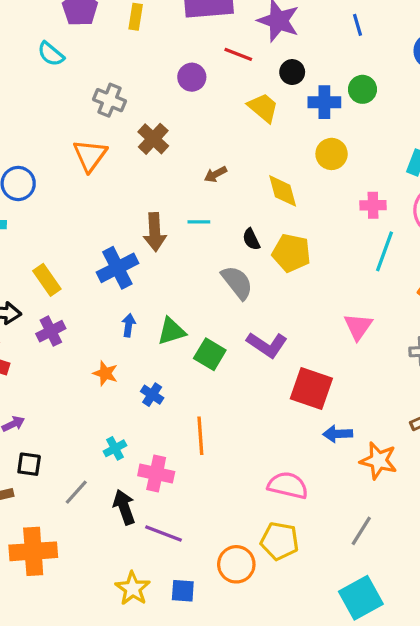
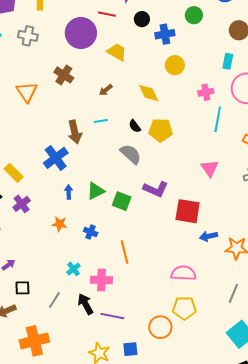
purple circle: (192, 77) -> (81, 33), size x1.8
green circle: (362, 89) -> (194, 15), moved
gray cross: (110, 100) -> (28, 36), moved
yellow trapezoid: (263, 108) -> (117, 52), moved

